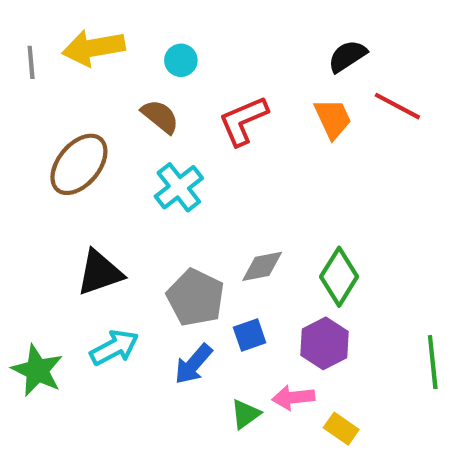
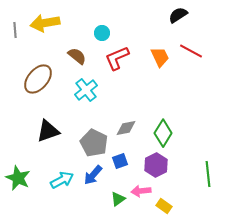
black semicircle: (347, 56) -> (178, 15), moved
cyan circle: (181, 60) -> (102, 33), moved
cyan arrow: (114, 348) -> (62, 180), moved

